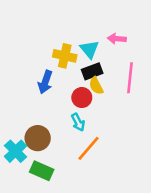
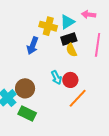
cyan triangle: (89, 49) -> (67, 22), turned 35
red circle: (82, 98) -> (70, 80), moved
orange line: (89, 148) -> (78, 98), moved

